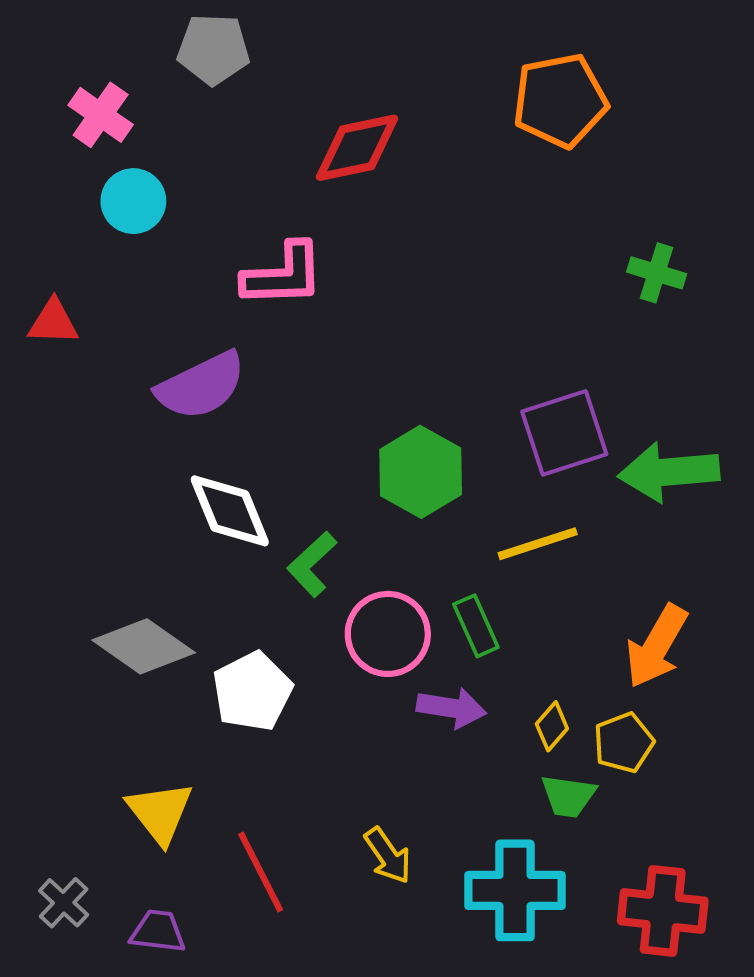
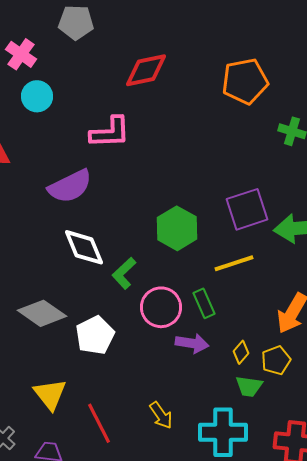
orange pentagon: (560, 101) -> (245, 81), moved

